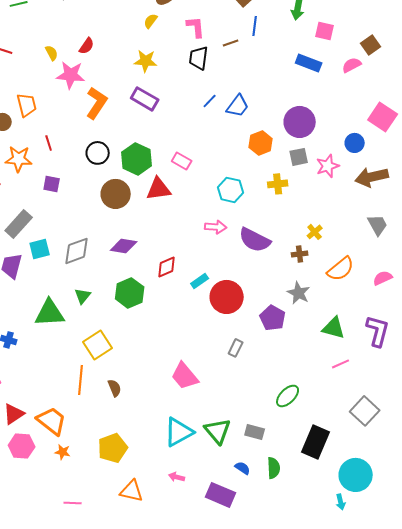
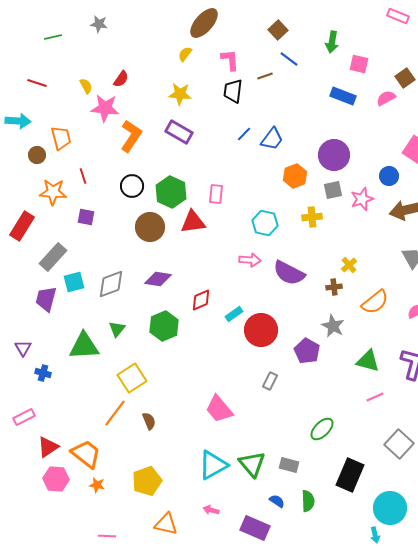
blue line: (255, 26) -> (289, 59), turned -60
pink rectangle: (182, 161) -> (216, 194), turned 66
orange line: (81, 380) -> (115, 413), turned 32

